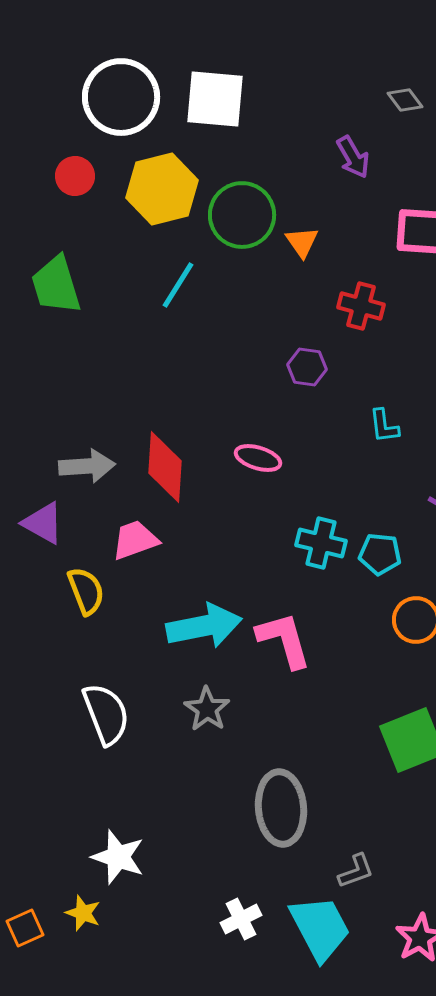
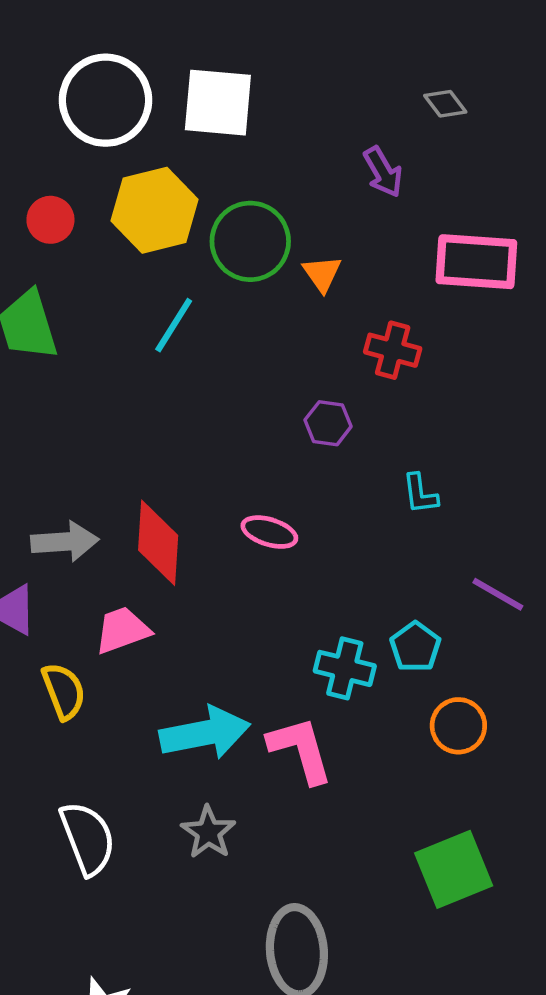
red circle: (75, 176) -> (50, 220), moved
cyan cross: (321, 543) -> (345, 668), moved
cyan pentagon: (380, 554) -> (415, 647), turned 30

